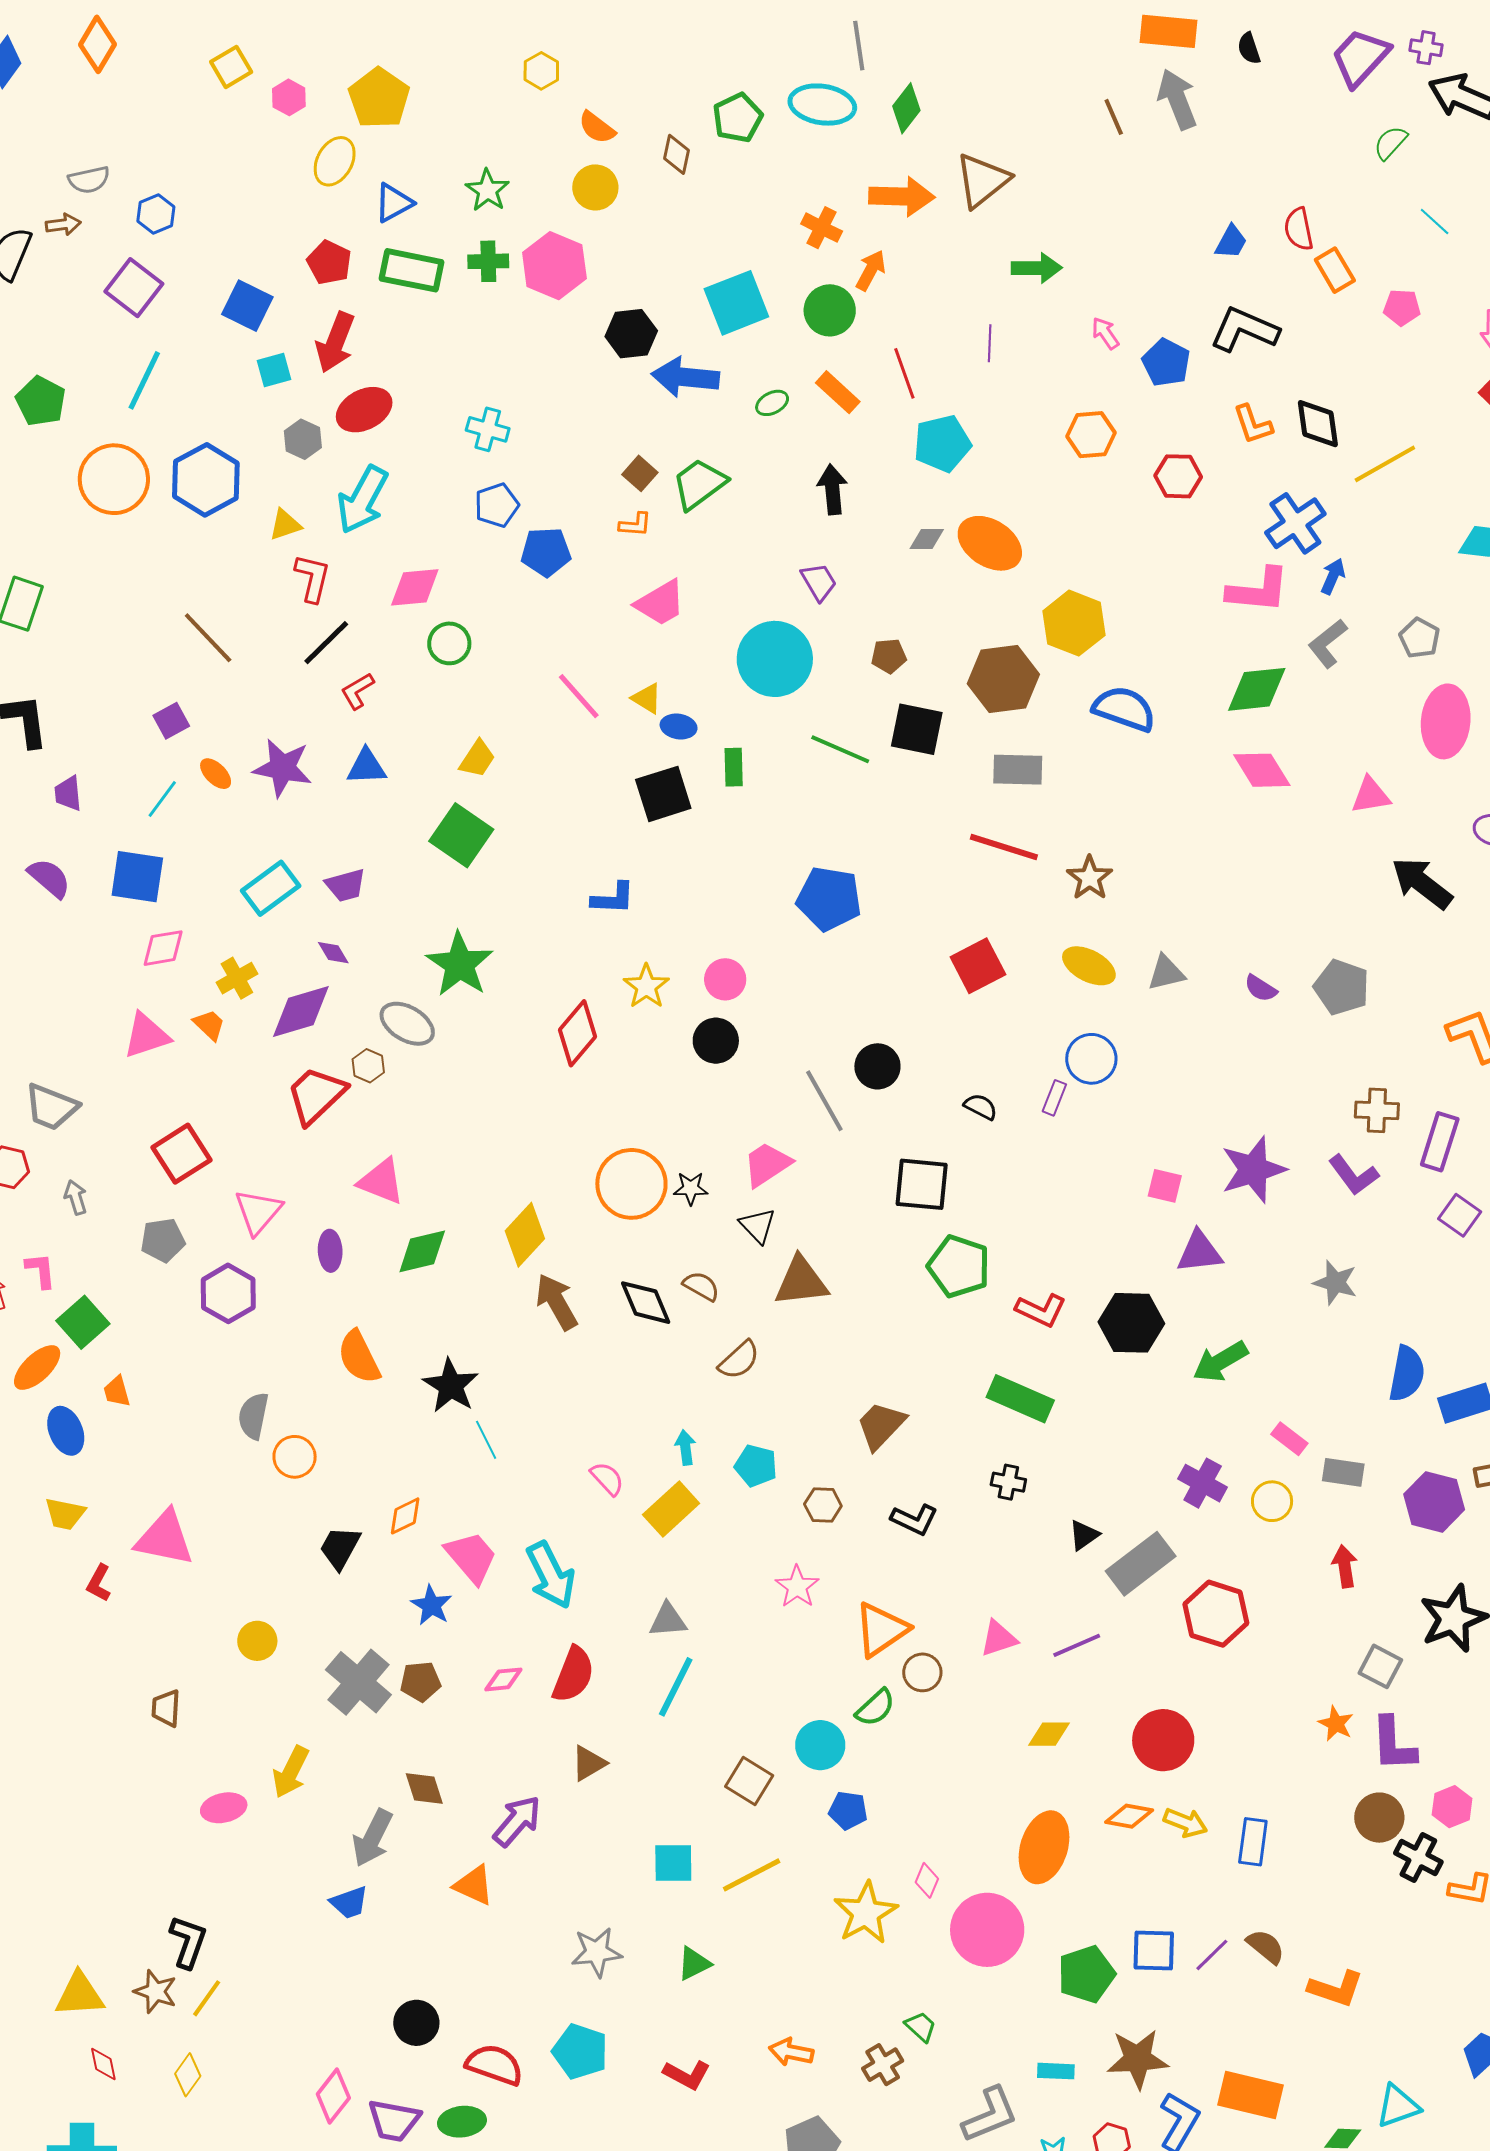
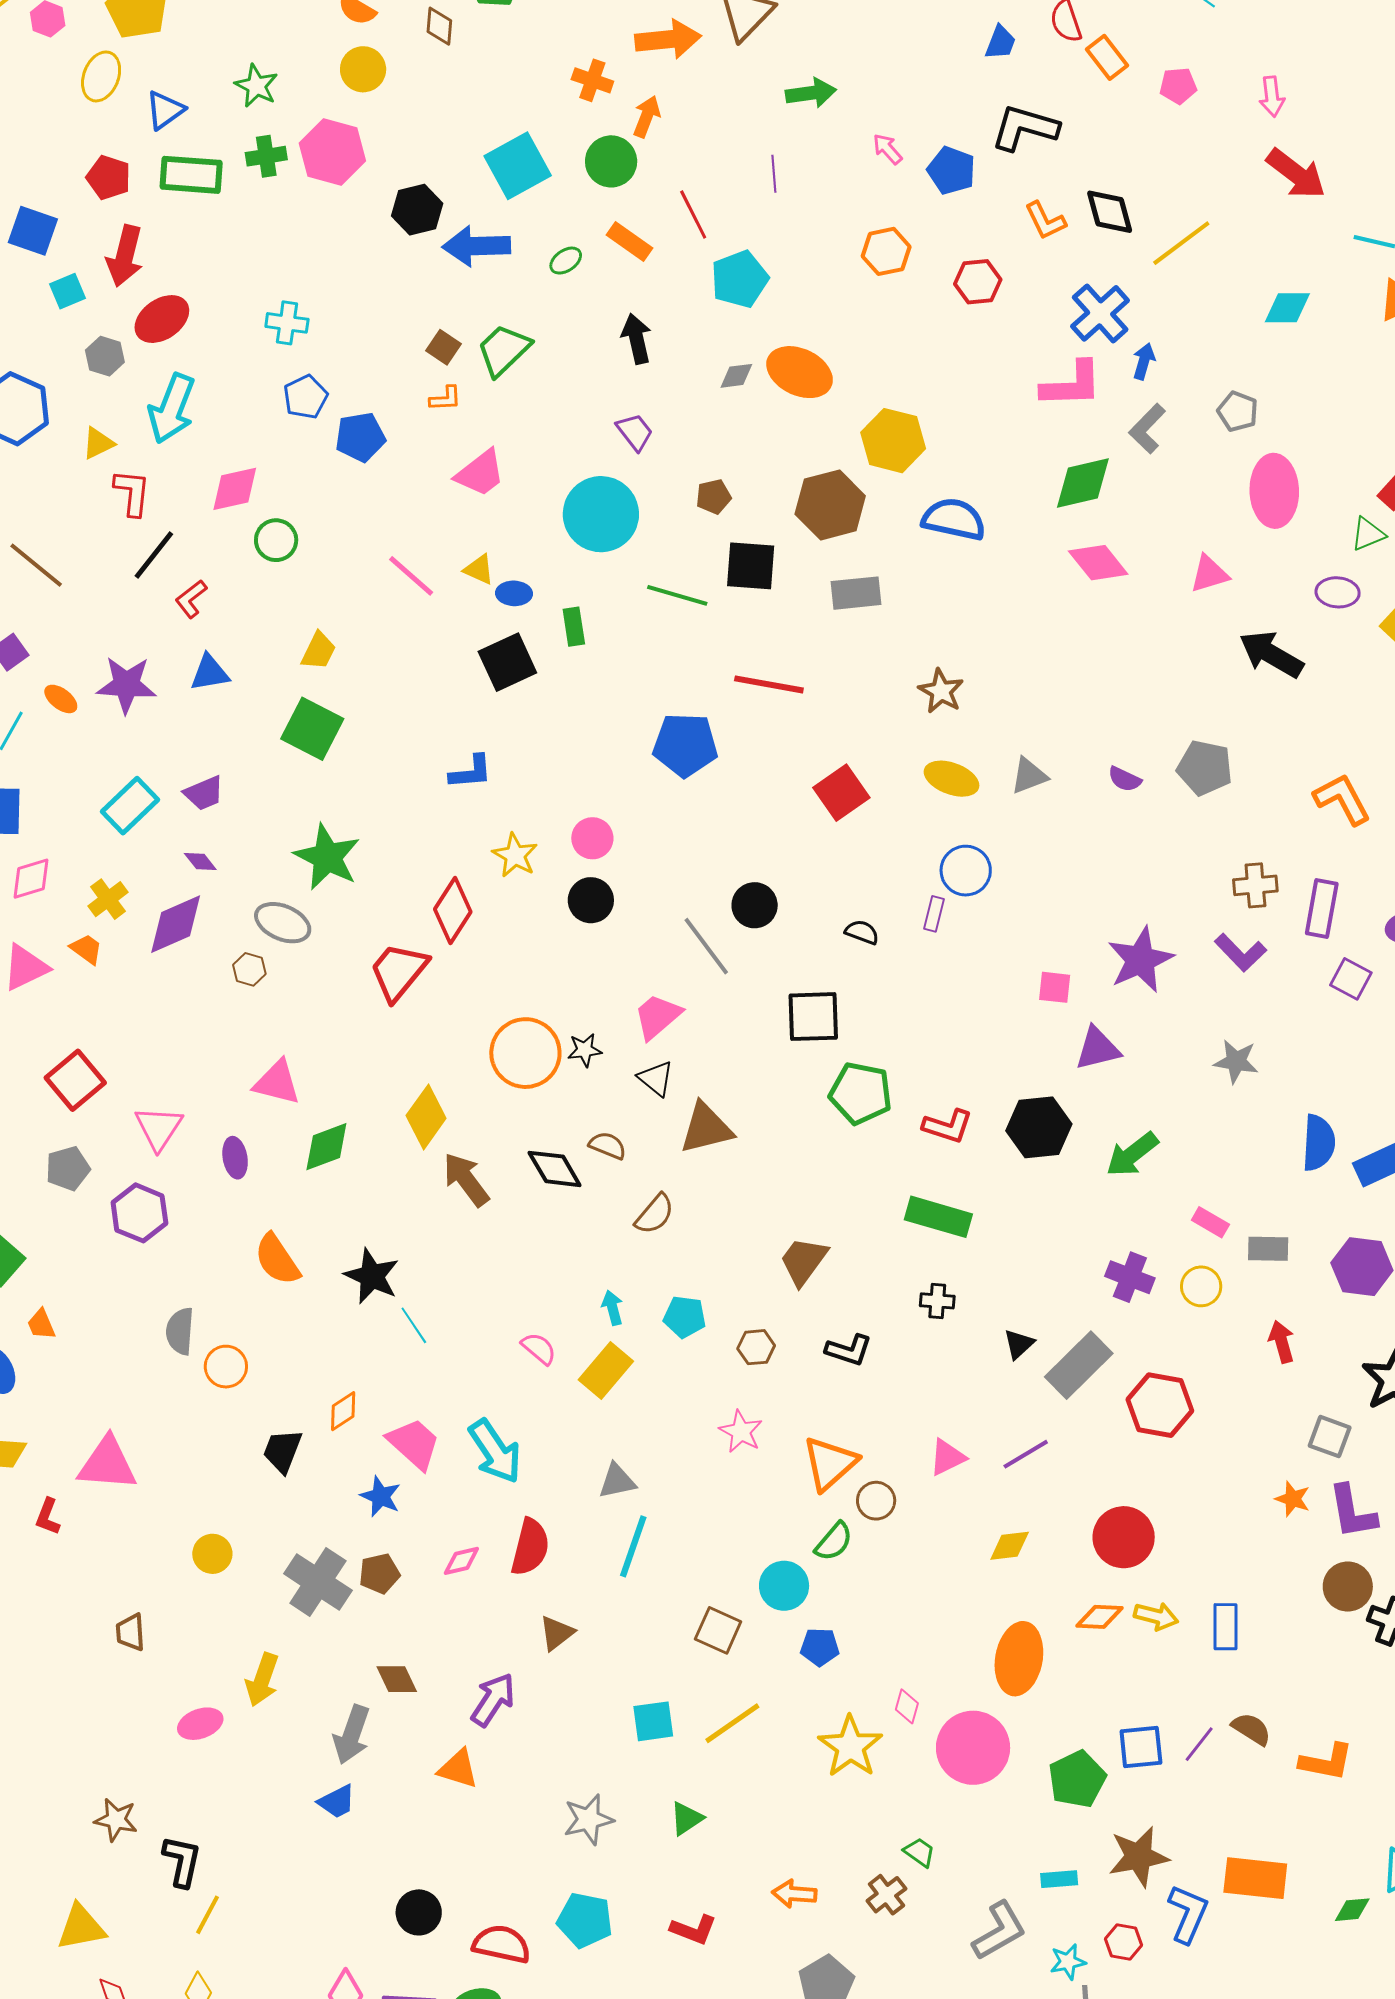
red line: (1004, 847) -> (769, 684), moved
red trapezoid: (316, 1095) -> (398, 971), moved
brown star: (155, 1992) -> (116, 1820), moved

